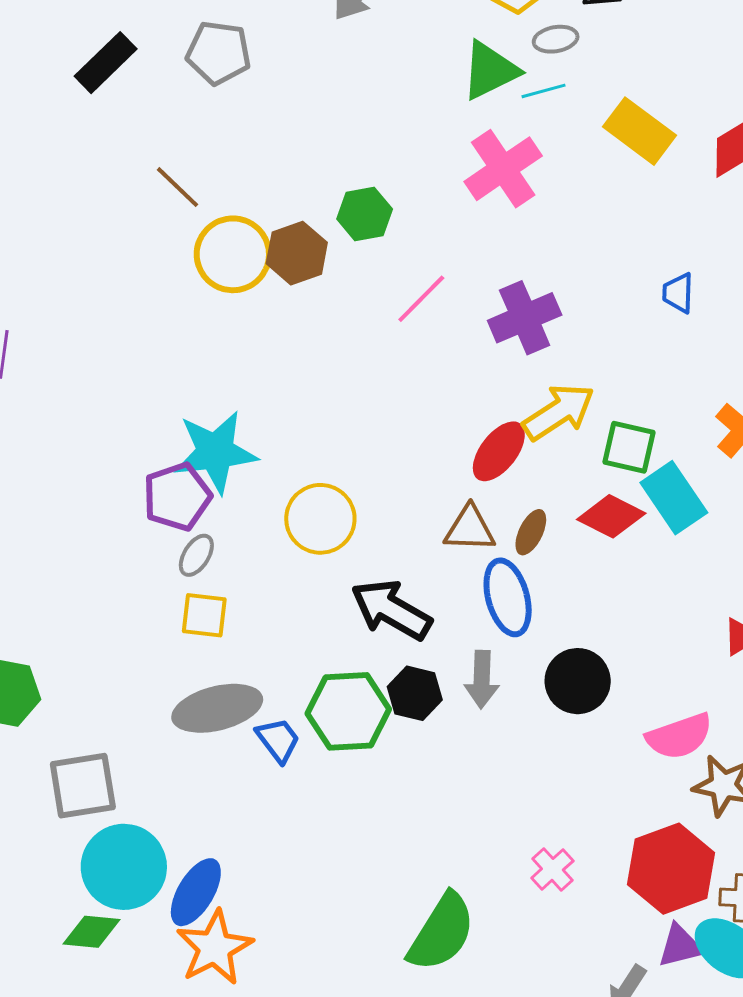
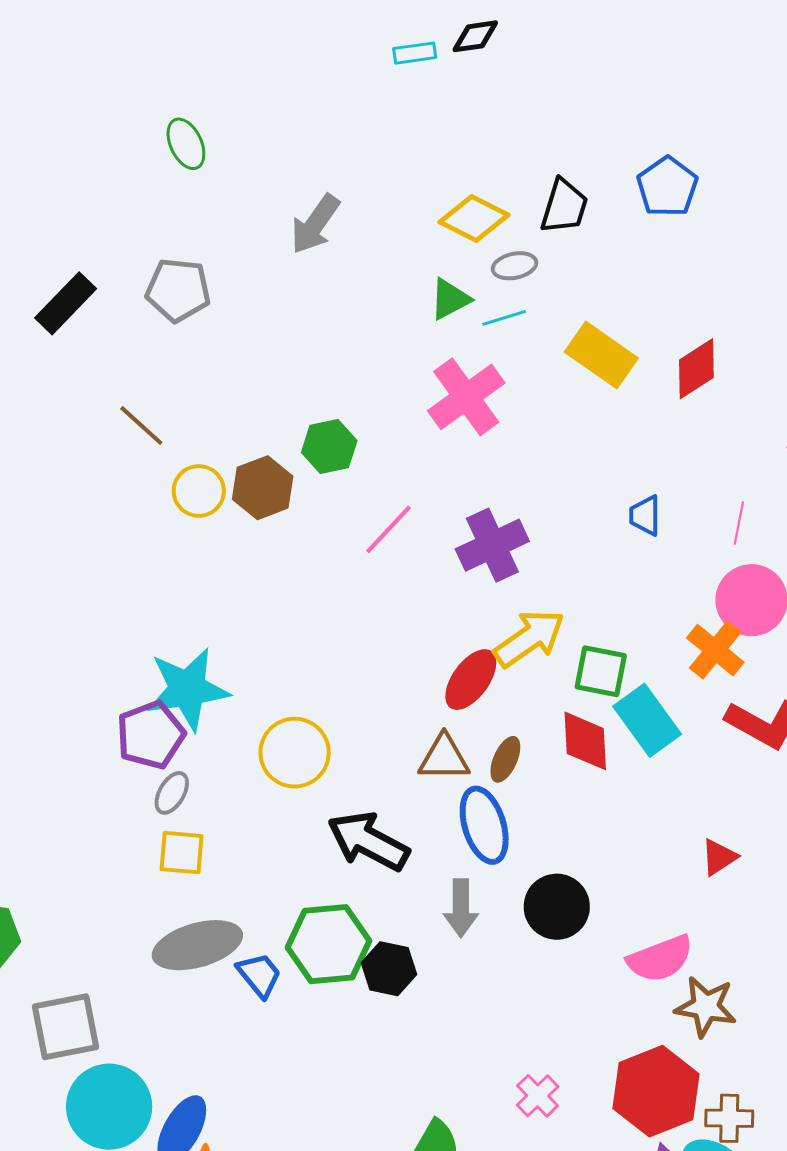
green triangle: (490, 70) -> (450, 299), size x0.7
yellow circle: (233, 254) -> (199, 491), size x0.7
red diamond: (611, 516) -> (585, 741), turned 62
black hexagon: (415, 693) -> (389, 969), moved

